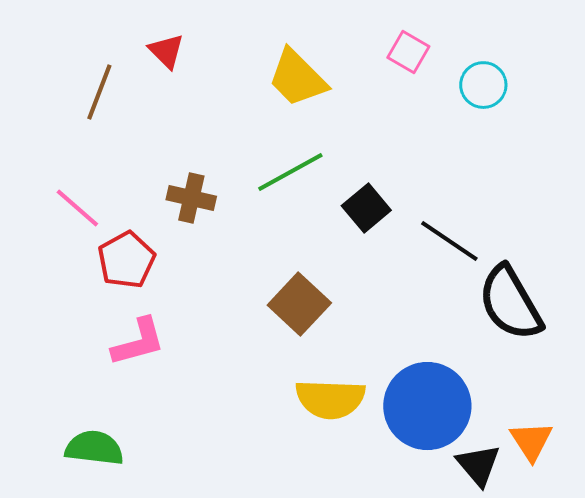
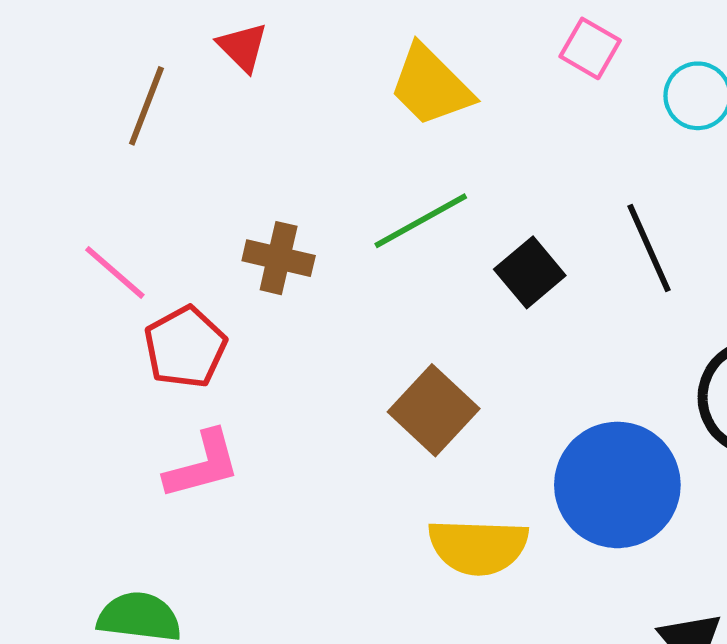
black line: (449, 241) -> (649, 248), moved, turned 32
blue circle: (427, 406) -> (617, 485), moved

